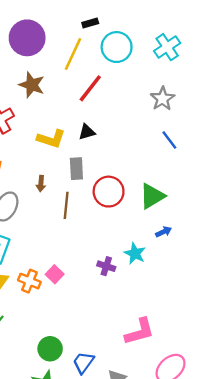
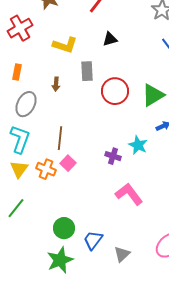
black triangle: (87, 132) -> (110, 39), moved
brown line: (66, 205) -> (60, 138), moved
pink L-shape: (140, 332) -> (129, 194), moved, turned -112

